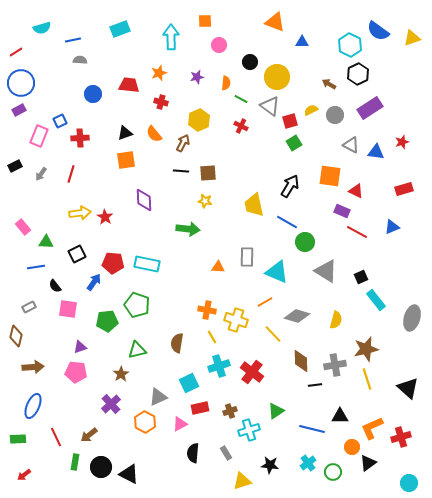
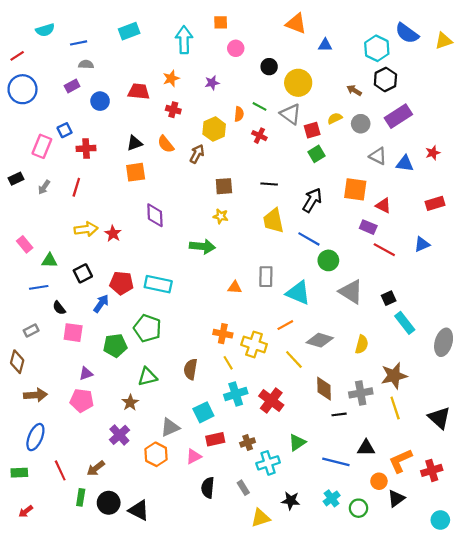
orange semicircle: (226, 83) -> (239, 114), moved
purple rectangle: (19, 110) -> (72, 86), moved
black line: (181, 171) -> (269, 184), moved

